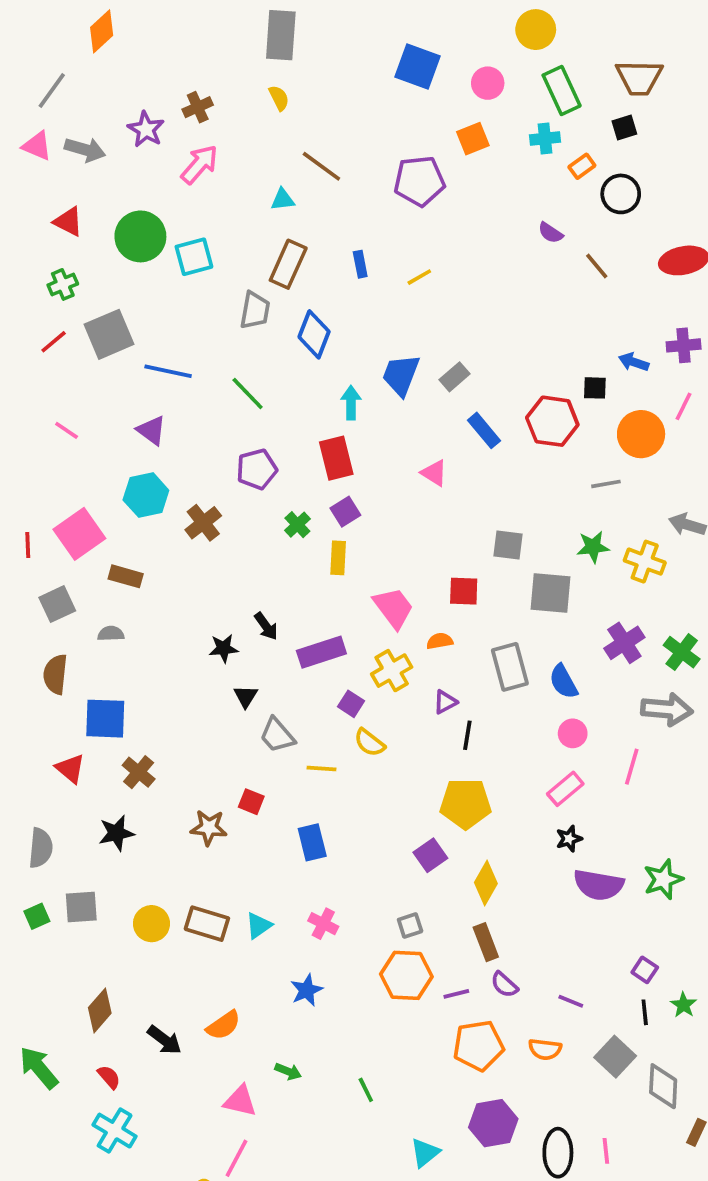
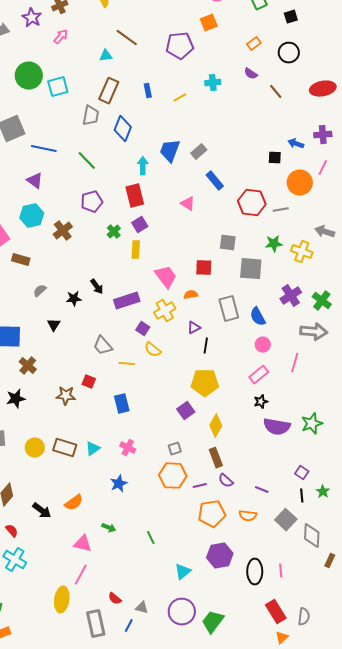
cyan cross: (545, 139) -> (213, 83), moved
pink arrow: (200, 164) -> (61, 37), size x0.7
orange rectangle: (582, 166) -> (254, 44), moved
red hexagon: (552, 421) -> (252, 203), moved
gray semicircle: (111, 634) -> (40, 291), moved, turned -40
black triangle: (246, 696) -> (54, 325), moved

